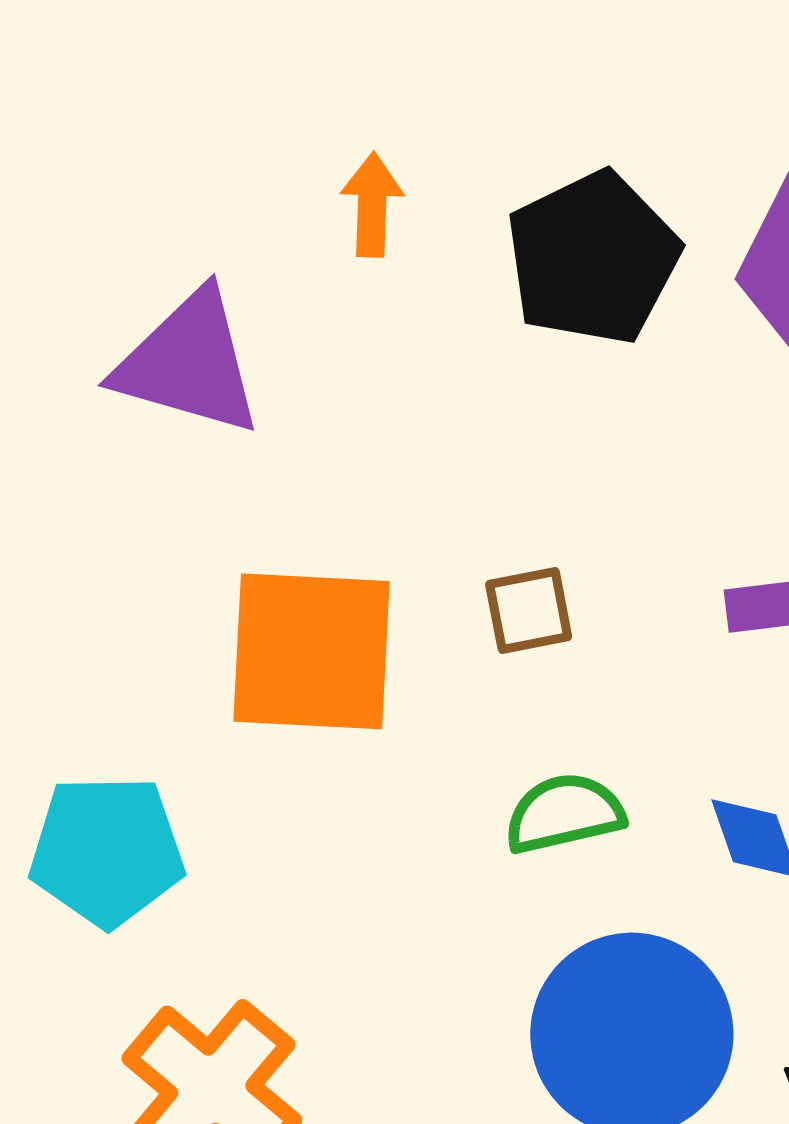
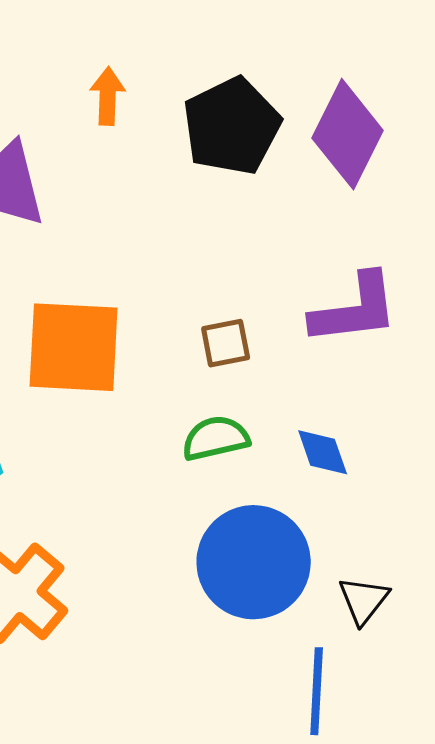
brown square: (529, 611) -> (226, 343), moved

